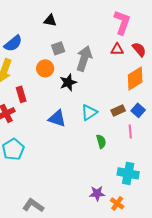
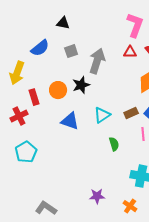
blue semicircle: (13, 43) -> (40, 48), moved
orange circle: (45, 68) -> (58, 90), moved
purple star: (97, 193) -> (97, 196), moved

